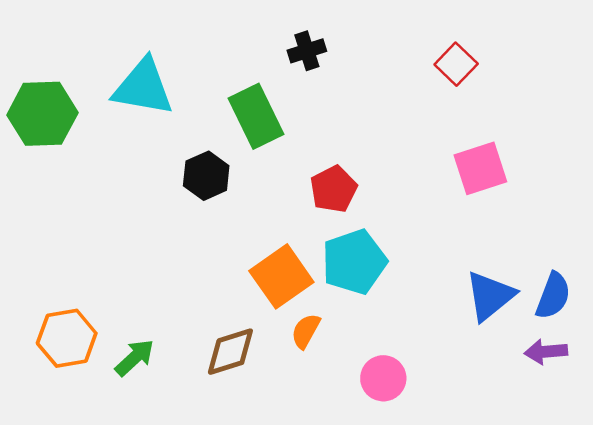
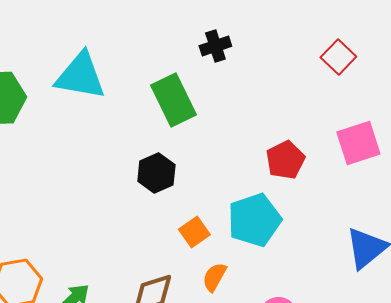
black hexagon: (206, 176) -> (156, 173), moved
red pentagon: (334, 189) -> (285, 160), moved
orange square: (281, 276) -> (194, 232), size x0.6

